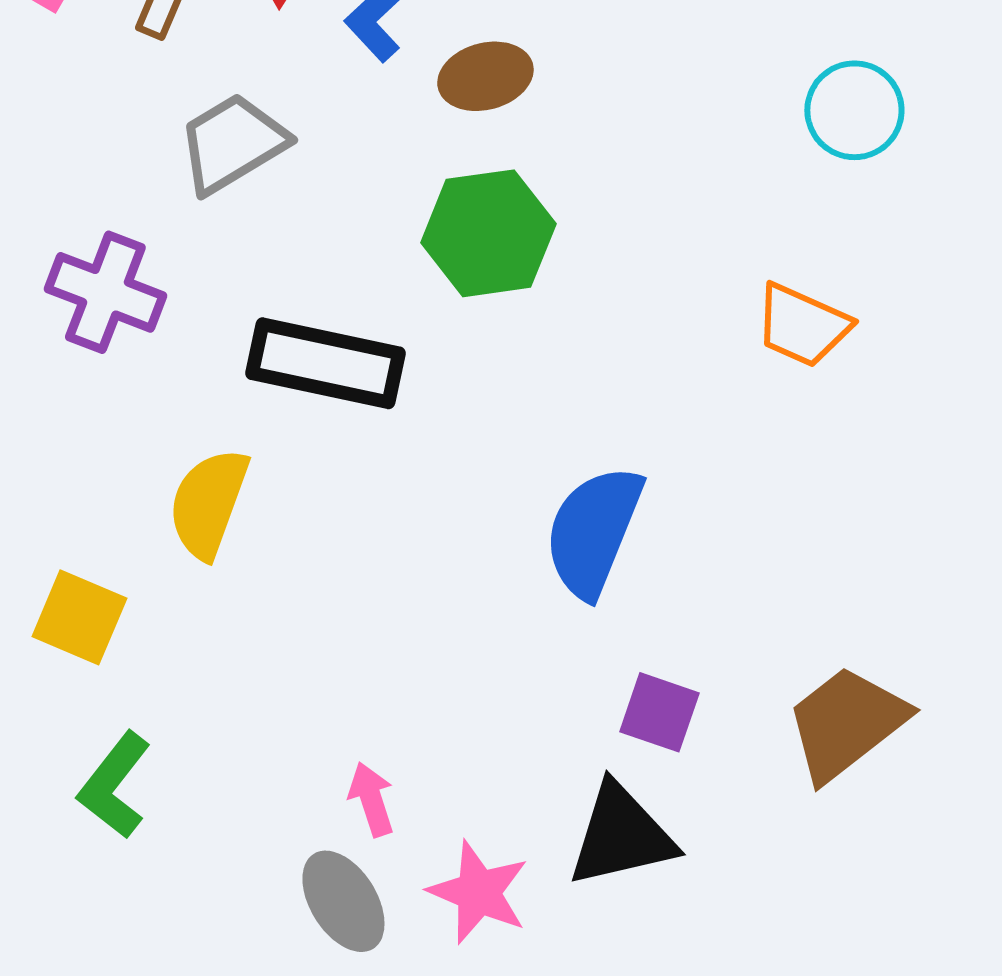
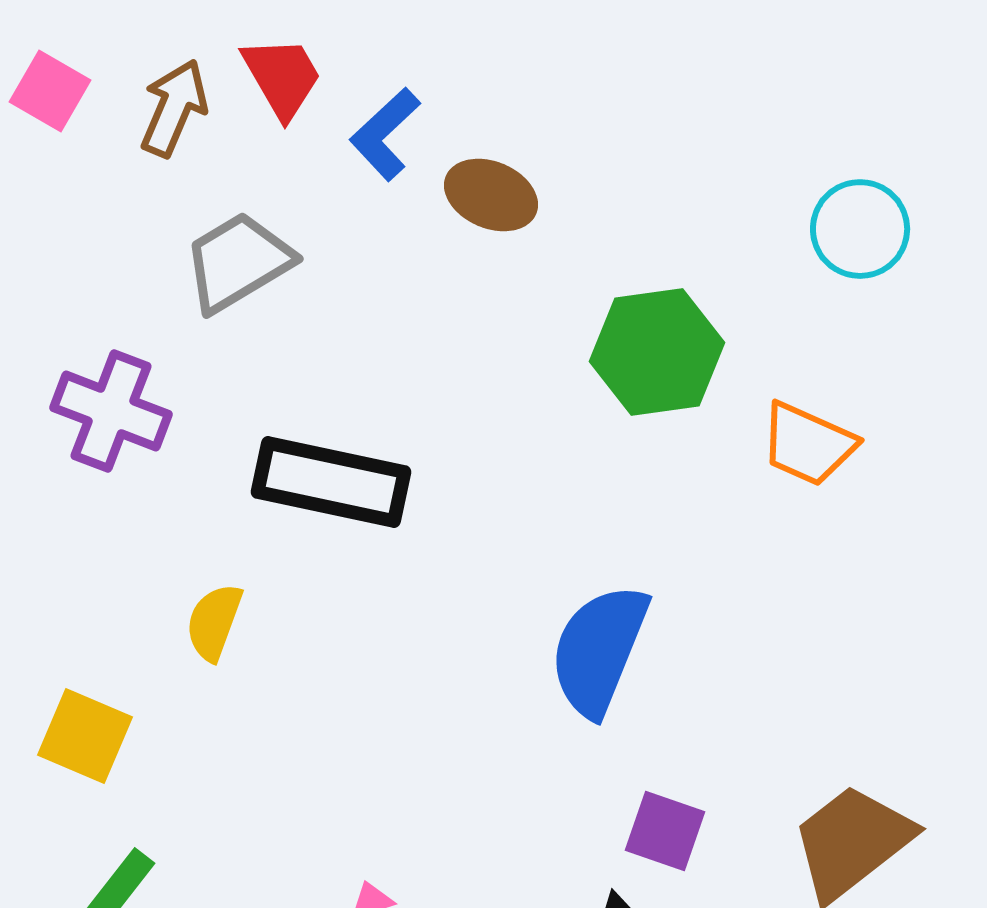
brown ellipse: (485, 76) -> (491, 195), turned 38
green hexagon: (488, 233) -> (657, 352), moved
yellow semicircle: (208, 503) -> (214, 622), size x0.7

